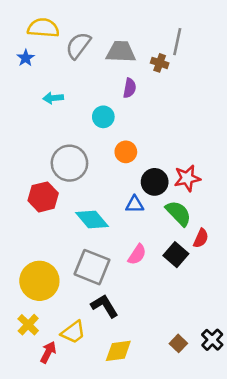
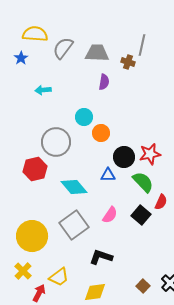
cyan circle: (103, 117) -> (84, 117), moved
gray square: (92, 267) -> (74, 225), turned 32
black L-shape: (105, 306) -> (101, 257), moved, turned -40

